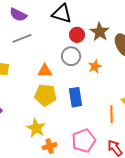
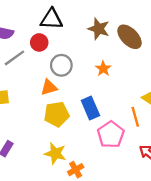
red circle: (77, 35) -> (39, 42), moved
gray circle: (71, 56) -> (61, 65), moved
pink pentagon: (84, 141) -> (111, 134), moved

